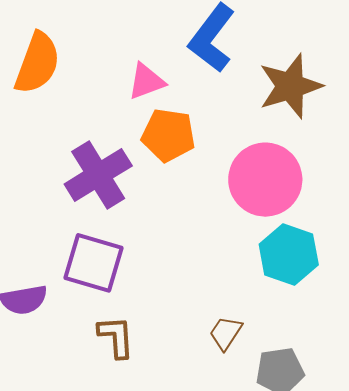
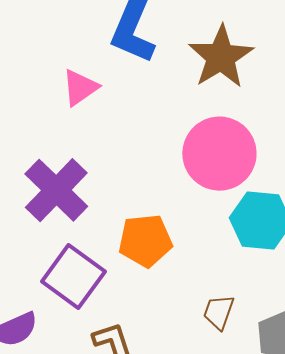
orange pentagon: (168, 135) -> (145, 241), moved
purple square: (94, 263) -> (73, 276), turned 34

